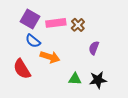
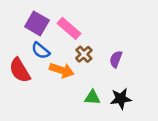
pink rectangle: (56, 23) -> (69, 28), turned 48
brown cross: (78, 25) -> (84, 54), moved
red semicircle: (22, 69) -> (20, 70), moved

